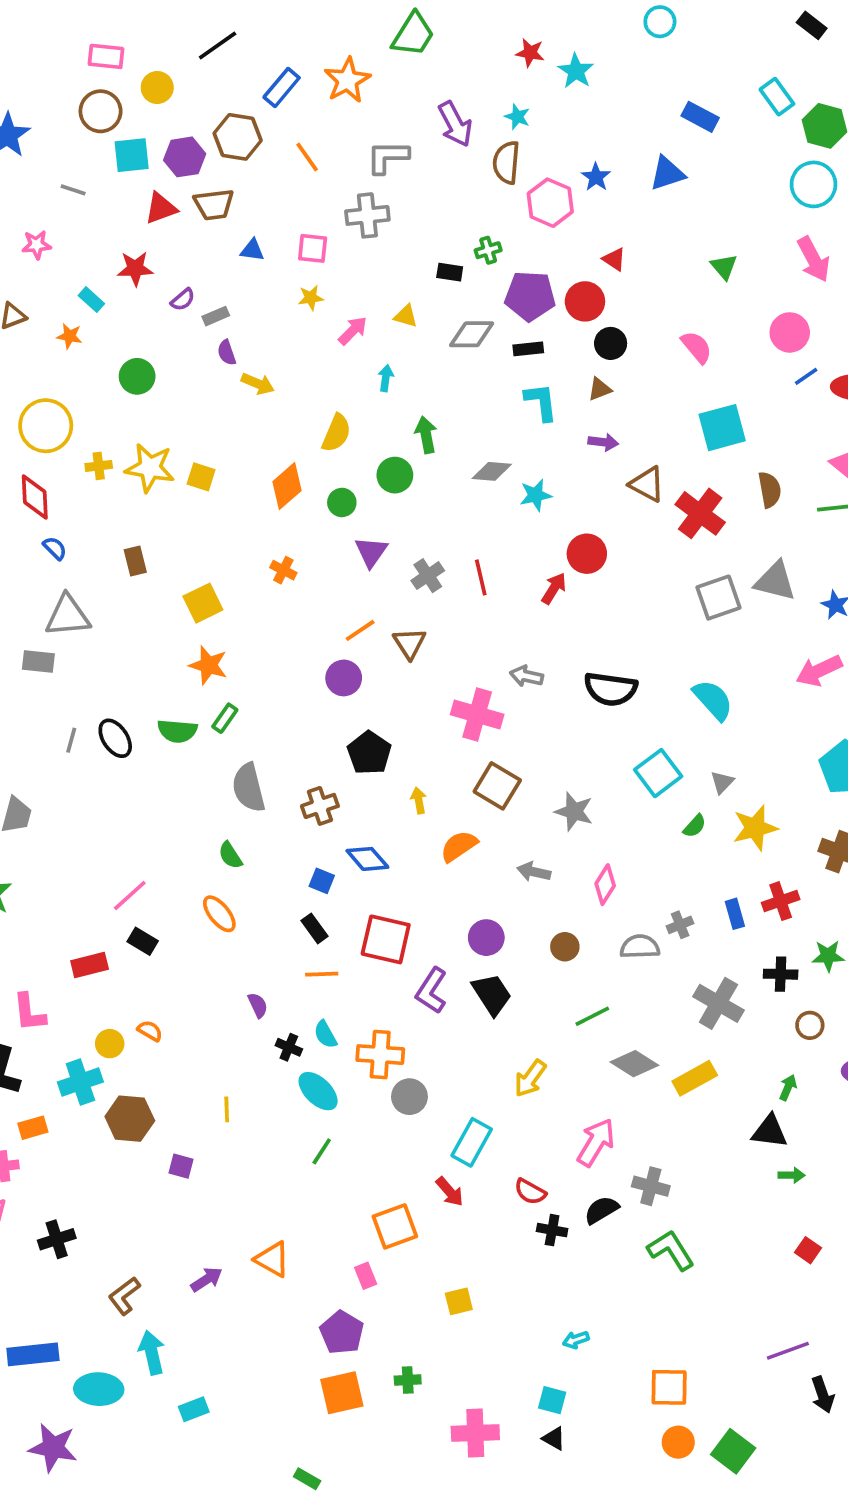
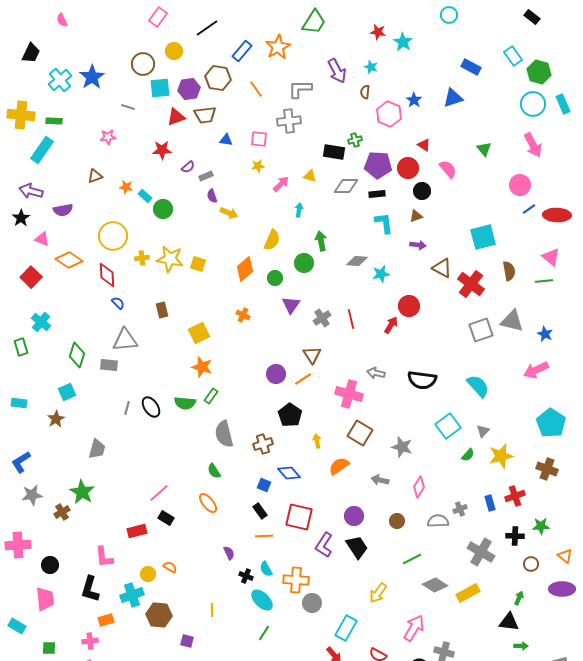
pink rectangle: (106, 56) -> (158, 17), moved, turned -60
brown semicircle: (506, 162) -> (365, 92), size x0.6
black rectangle: (450, 272) -> (334, 152), size x1.5
cyan rectangle: (91, 300) -> (145, 196), moved
pink semicircle: (696, 347) -> (448, 169), moved
orange line: (360, 630) -> (303, 379), moved

